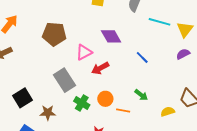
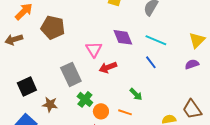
cyan line: (160, 22) -> (156, 40), moved
brown pentagon: (54, 34) -> (53, 27), moved
pink triangle: (84, 52) -> (94, 49), turned -42
green arrow: (141, 95) -> (136, 94), moved
orange circle: (105, 99) -> (101, 111), moved

